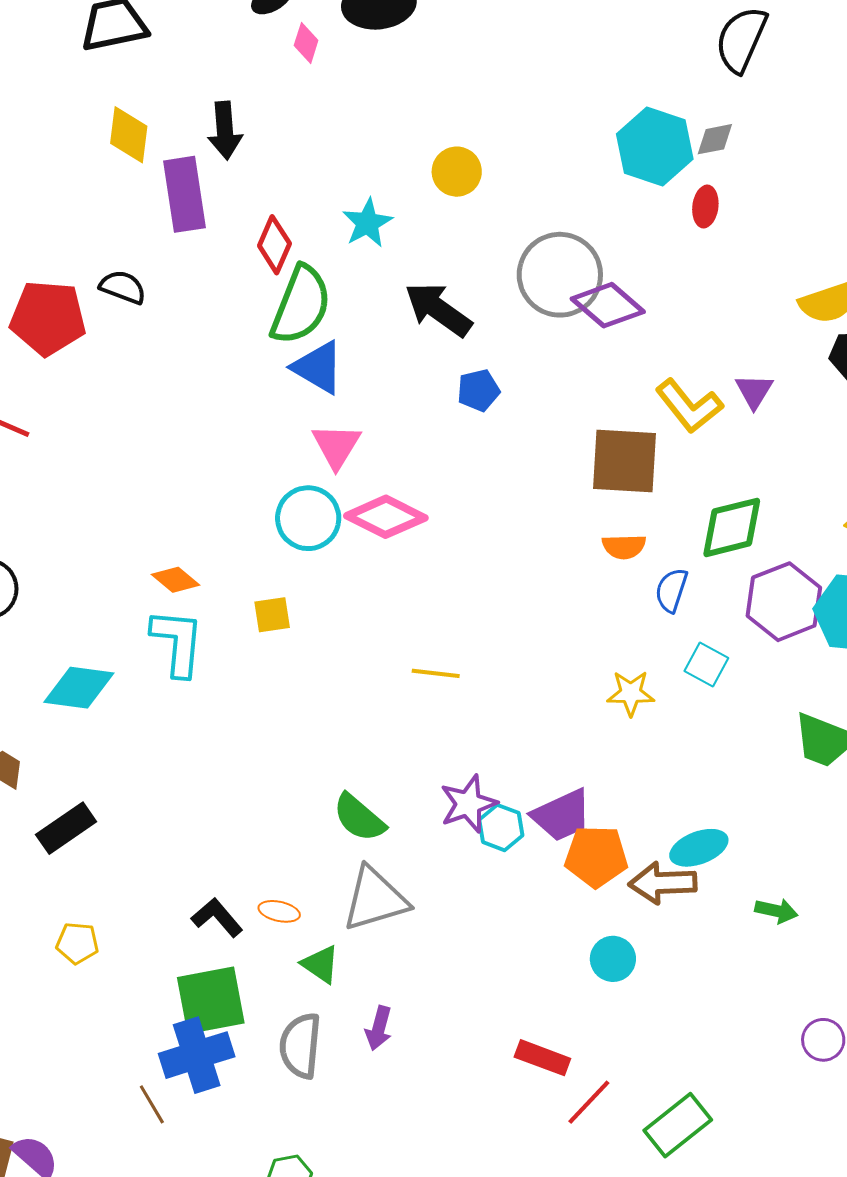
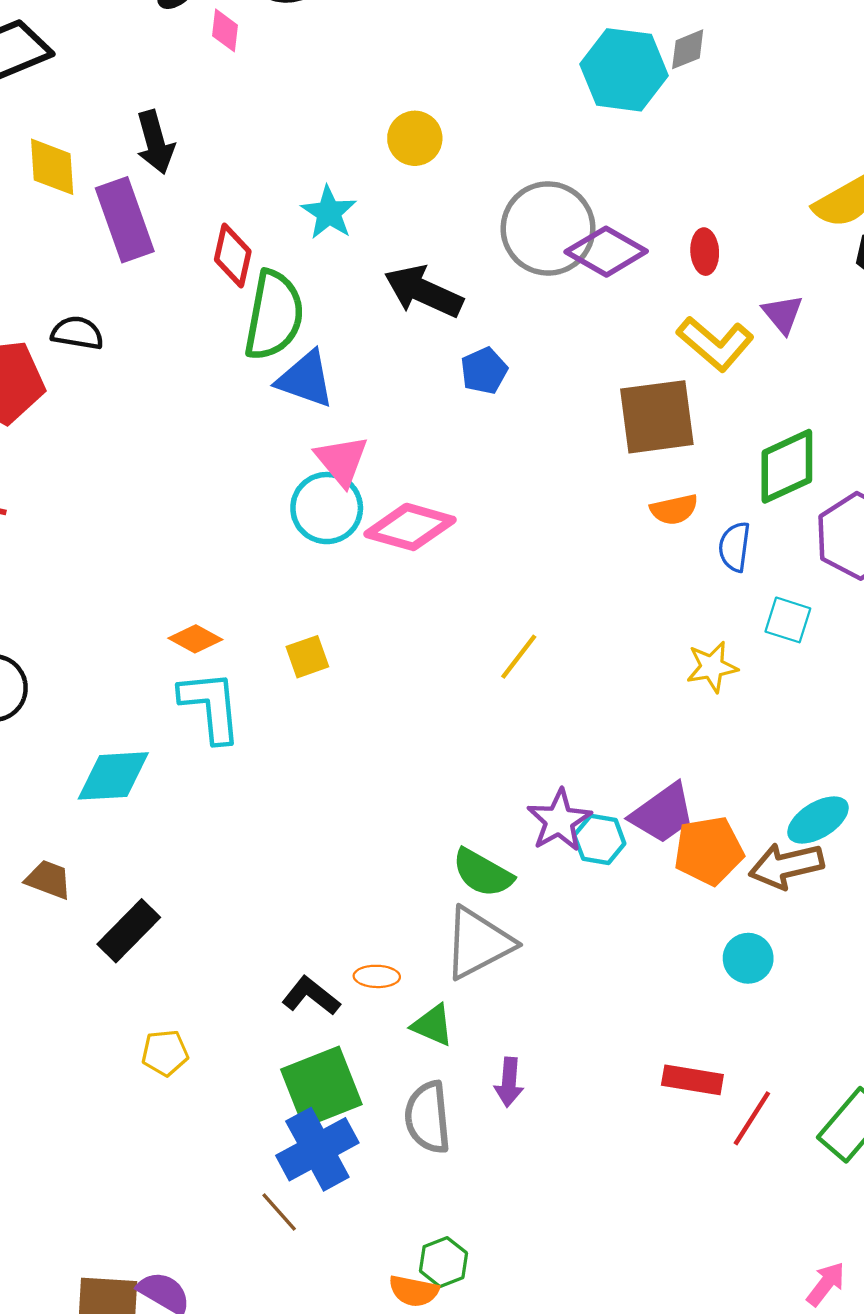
red ellipse: (705, 206) -> (705, 252), moved
cyan circle: (308, 518) -> (327, 508), moved
yellow line: (436, 673) -> (519, 657), moved, turned -48
green semicircle: (359, 818) -> (483, 873), moved

